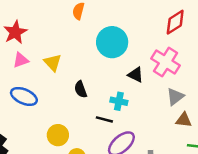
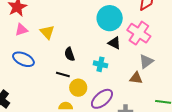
cyan circle: (112, 42) -> (110, 18), moved
black line: (104, 119) -> (63, 75), moved
brown triangle: (184, 120) -> (136, 78), moved
yellow circle: (58, 135) -> (78, 88), moved

